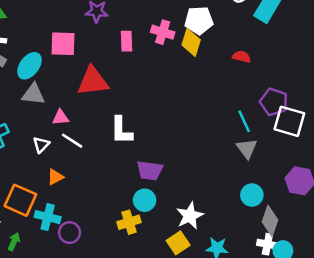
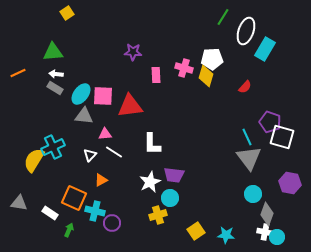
pink square: (63, 44) -> (103, 96), moved
red semicircle: (242, 57) -> (245, 87), turned 120
gray triangle: (247, 148) -> (249, 158), size x1.5
white star: (190, 216) -> (150, 182), moved

